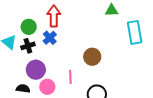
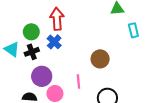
cyan rectangle: (135, 32) -> (133, 30), moved, size x0.6

